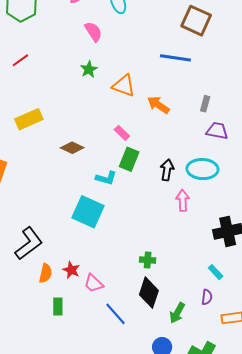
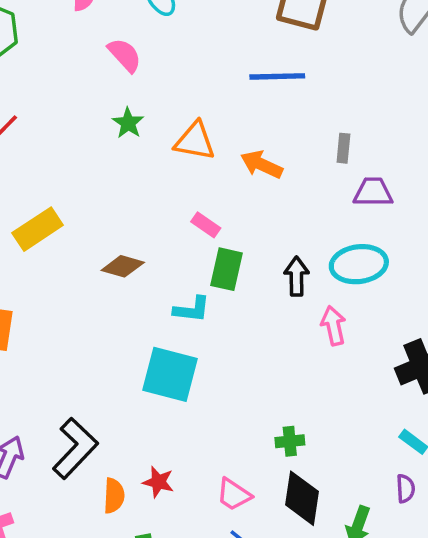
pink trapezoid: (94, 283) -> (234, 495), moved

